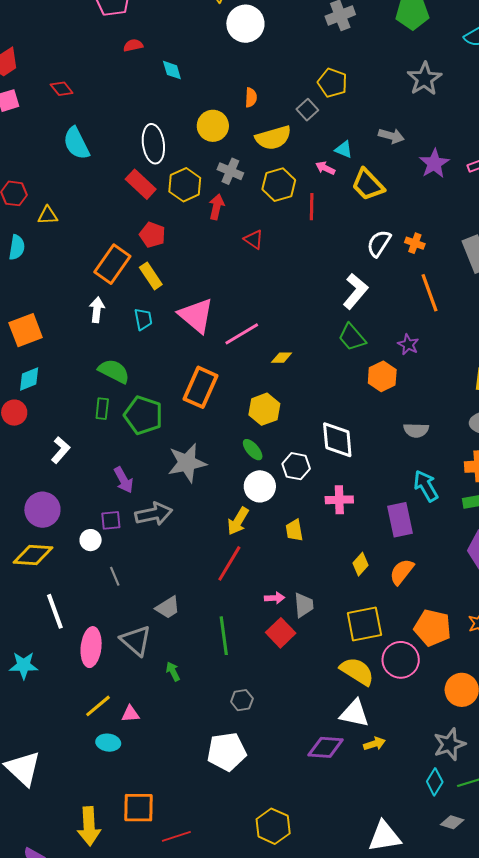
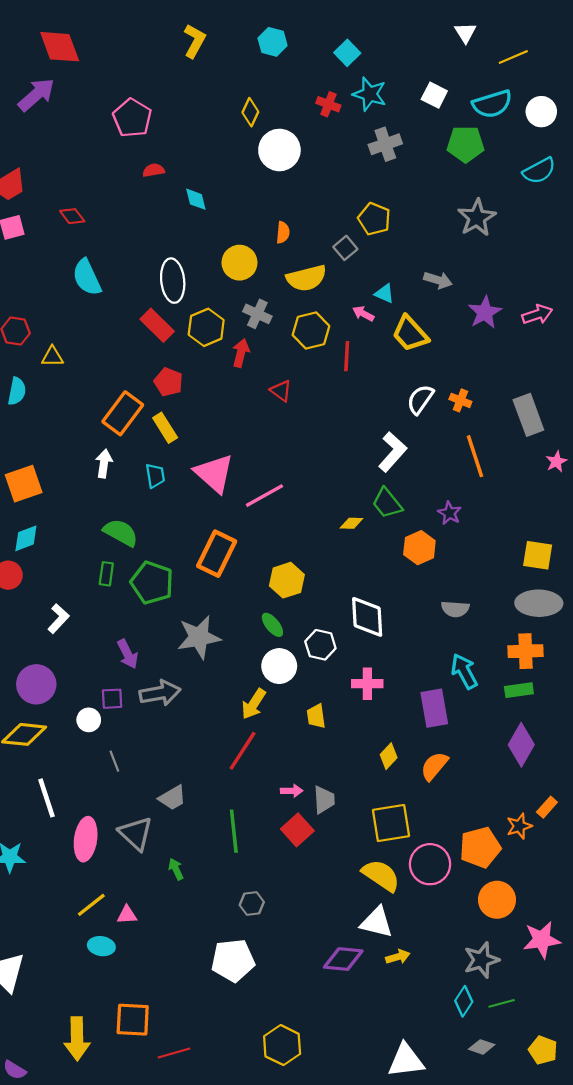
yellow diamond: (282, 358) -> (351, 523), moved
orange pentagon: (433, 628) -> (480, 847), moved, turned -30

